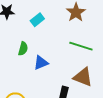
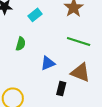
blue triangle: (41, 63) -> (48, 63), moved

